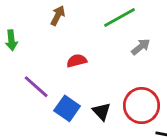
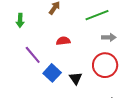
gray arrow: (141, 47) -> (109, 37), turned 32
red circle: (141, 106) -> (105, 65), moved

